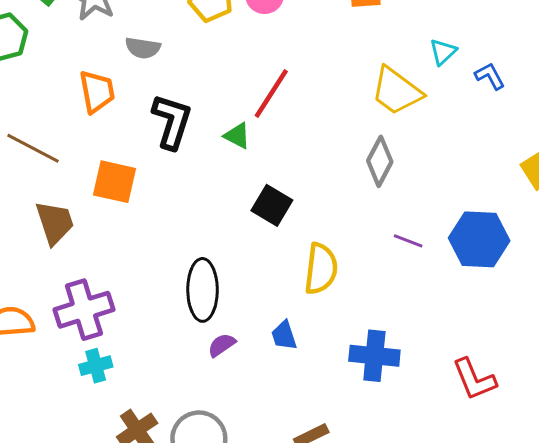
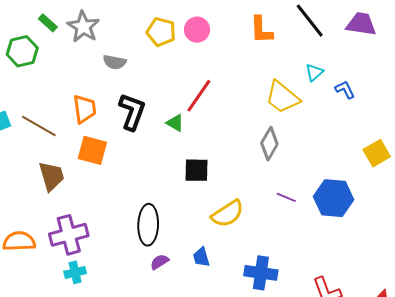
orange trapezoid: (97, 92) -> (85, 109), moved
black square: (272, 205) -> (197, 170), turned -32
yellow semicircle: (321, 269) -> (227, 214), turned 48

